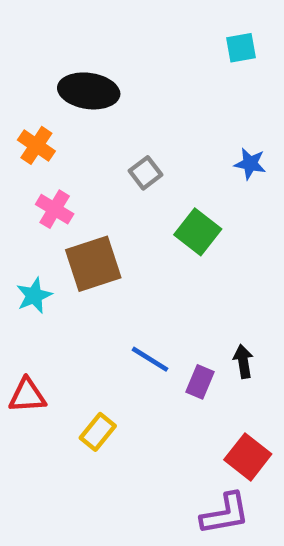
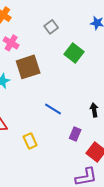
purple rectangle: (200, 382) -> (75, 134), moved
yellow rectangle: (98, 432) -> (30, 141), turned -63

